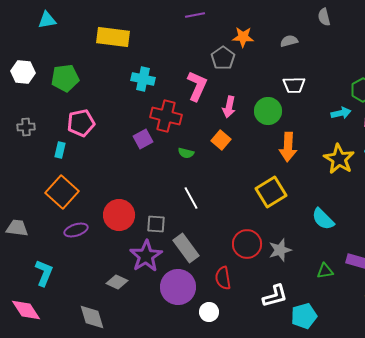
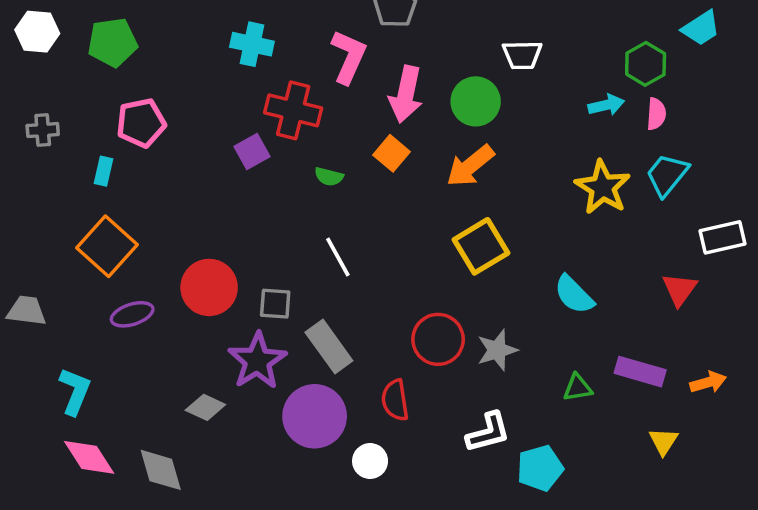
pink arrow: (229, 107) -> (406, 94), size x1.4
orange arrow: (288, 147) -> (470, 166), moved, turned 48
pink diamond: (26, 310) -> (89, 457), moved

